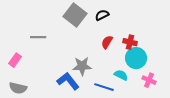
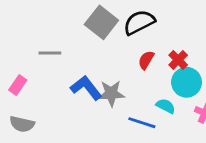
black semicircle: (102, 15) -> (139, 22), size x1.6
red cross: (130, 42) -> (178, 60), turned 32
blue L-shape: (68, 81) -> (86, 88), moved

